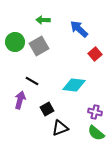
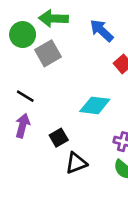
green arrow: (43, 20) -> (53, 18), size x1.5
green circle: (15, 42) -> (23, 35), moved
black line: (32, 81) -> (25, 96), moved

